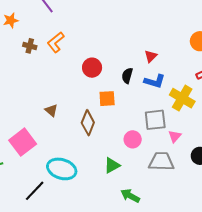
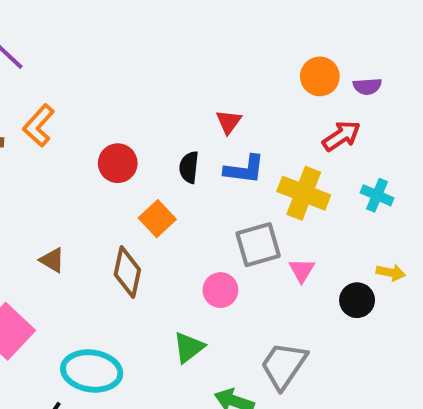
orange square: (107, 99) -> (157, 219), turned -30
gray trapezoid: (161, 161) -> (284, 365), moved, turned -48

